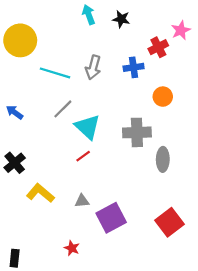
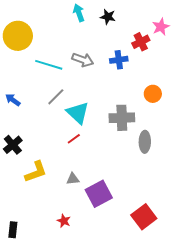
gray arrow: (93, 67) -> (83, 60), turned -85
orange circle: (163, 97) -> (153, 94), moved
yellow L-shape: (40, 193) -> (36, 172), turned 120
red square: (170, 222) -> (144, 217), moved

